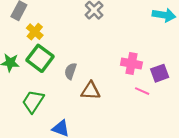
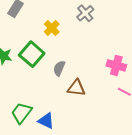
yellow cross: (35, 32) -> (52, 28), moved
green trapezoid: (33, 101) -> (21, 113), moved

